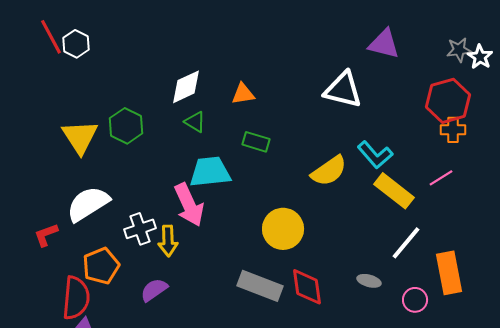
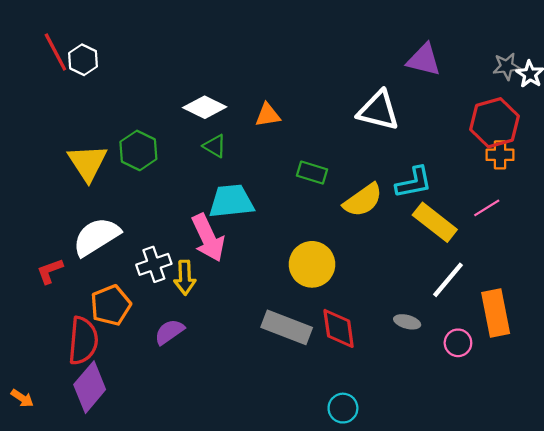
white diamond: (186, 87) -> (205, 107), turned 51
green rectangle: (256, 142) -> (312, 173), moved
cyan L-shape: (375, 155) -> (414, 182), turned -60

